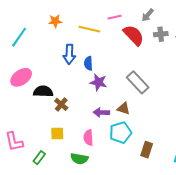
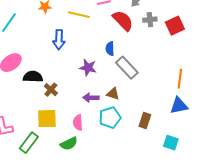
blue semicircle: (88, 63) -> (110, 49), moved
yellow square: (57, 134) -> (47, 119), size x1.5
brown rectangle: (147, 150) -> (145, 121), moved
green rectangle: (39, 158) -> (29, 143), size x1.5
green semicircle: (79, 159) -> (69, 144), turned -36

